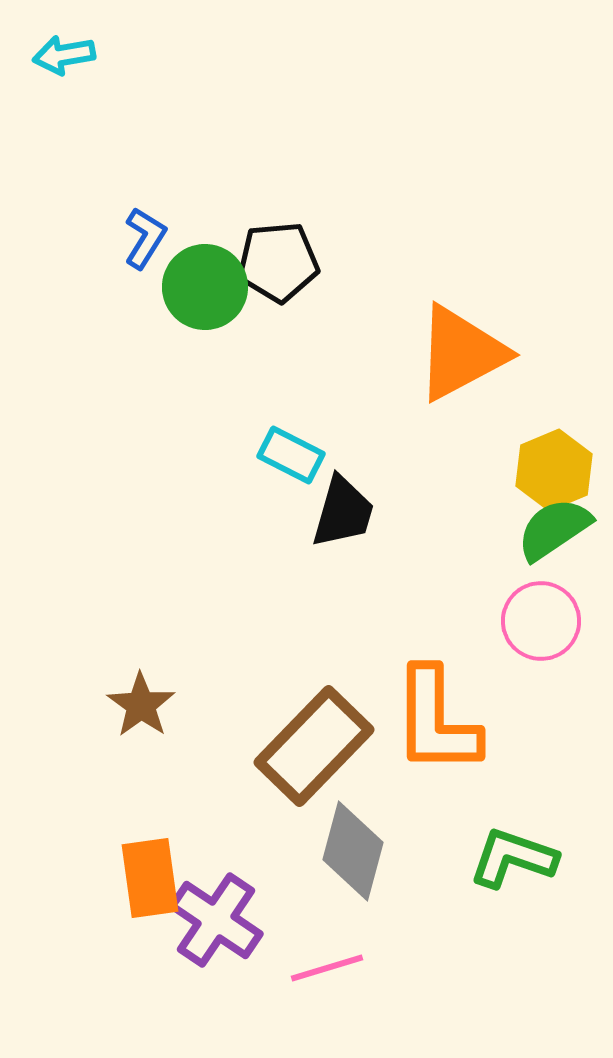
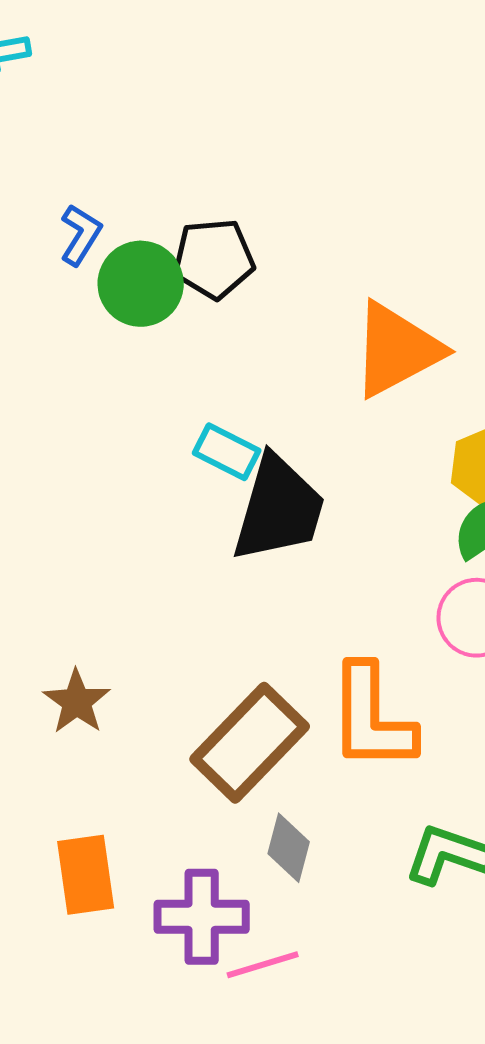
black trapezoid: (343, 512) -> (279, 509), size x1.5
gray diamond: (353, 851) -> (289, 848), size x0.7
purple cross: (216, 920) -> (202, 917), moved, turned -34

